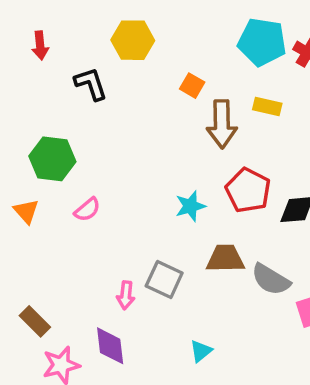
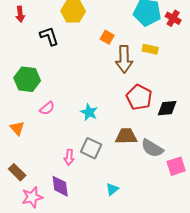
cyan star: (190, 206) -> (89, 112), moved, turned -30
orange triangle: (26, 211) -> (17, 128), moved

